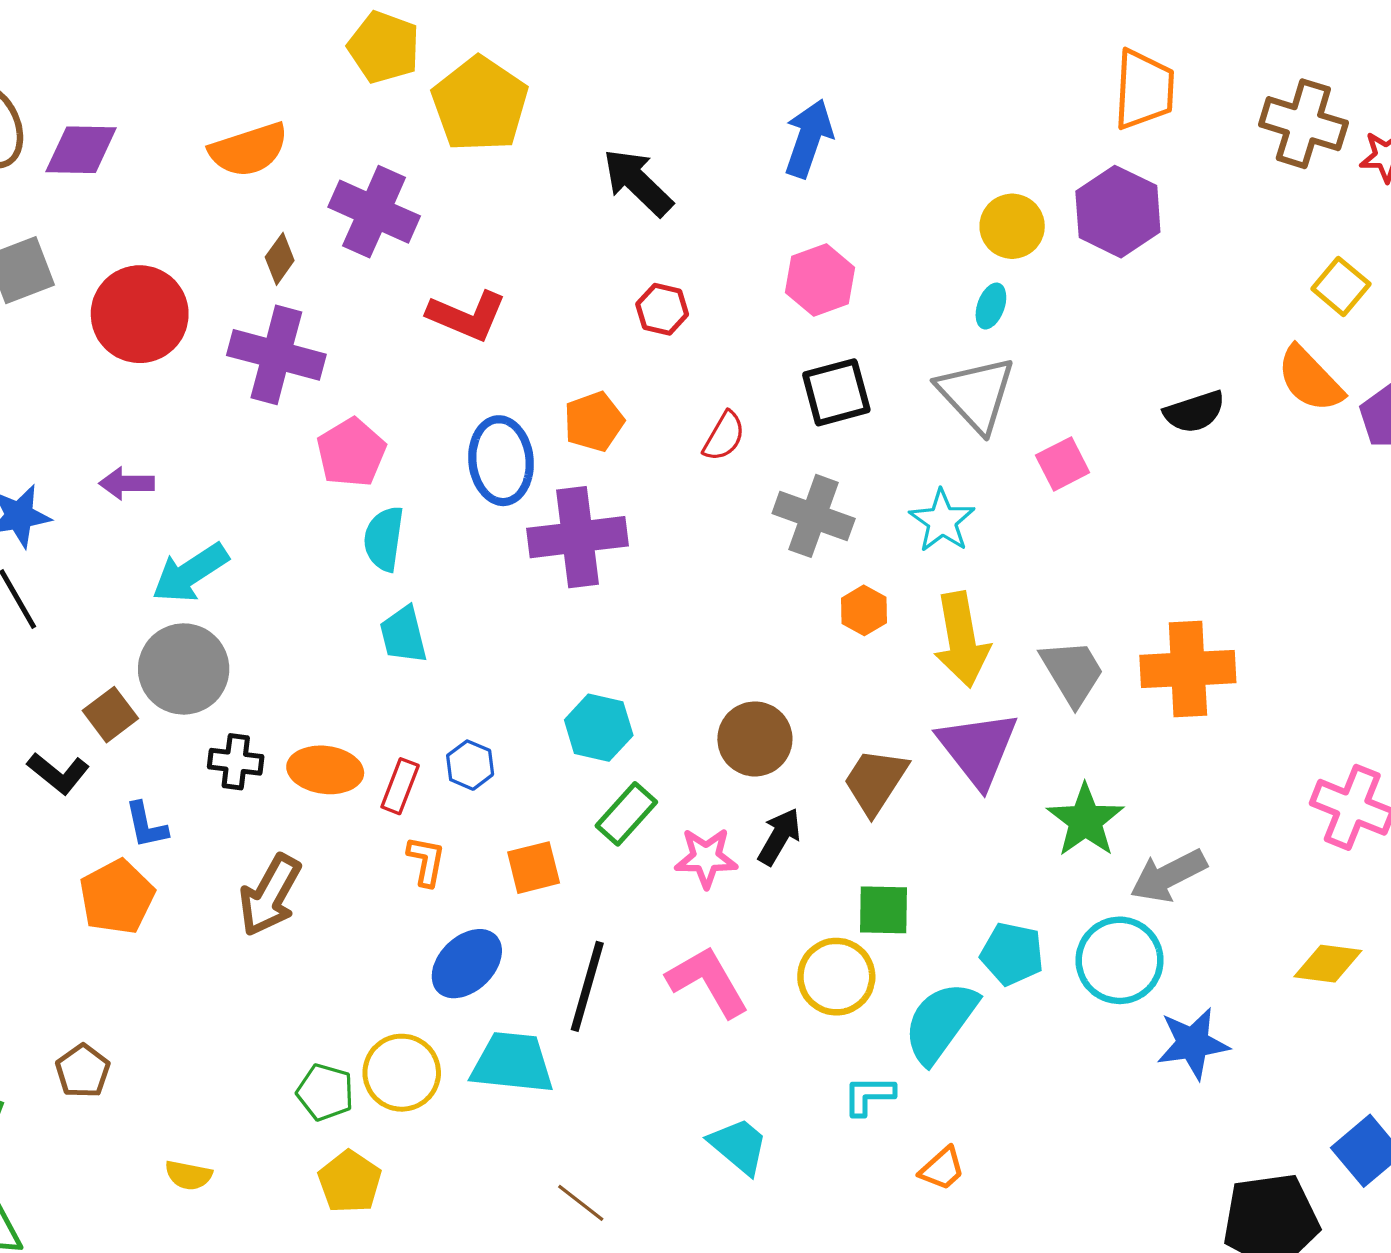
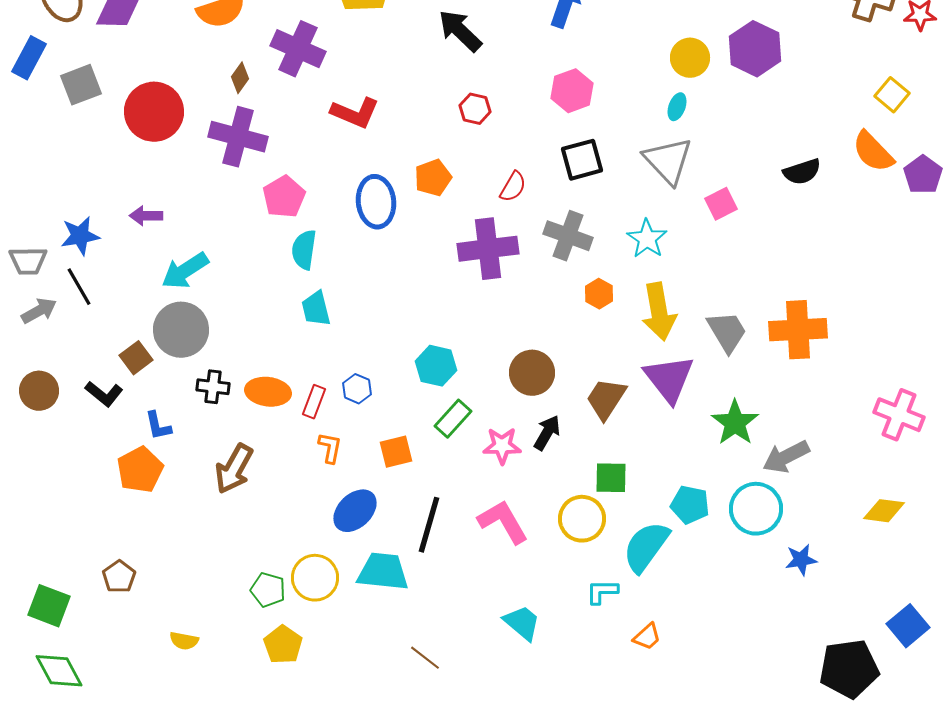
purple cross: (578, 537) -> (488, 249), moved
blue star: (1193, 1043) -> (801, 560), size x0.7

